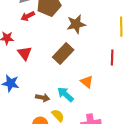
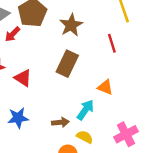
red line: (112, 58) -> (112, 43), moved
cyan arrow: (65, 94) -> (85, 110), turned 102

